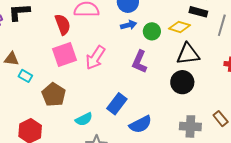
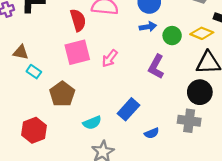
pink arrow: (95, 58) -> (110, 58), size x0.7
blue semicircle: (140, 124) -> (152, 133), size x0.6
gray cross: (190, 126) -> (189, 121), moved

